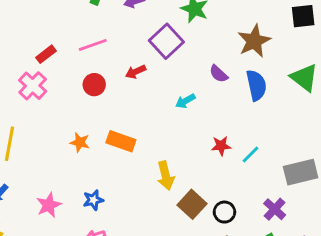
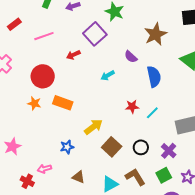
red rectangle: (46, 54) -> (14, 24), moved
red circle: (94, 85) -> (43, 76), moved, size x1.5
blue semicircle: (256, 85) -> (154, 77), moved
yellow arrow: (166, 176) -> (93, 127), turned -114
blue star: (93, 200) -> (67, 147), moved
black circle: (224, 212) -> (141, 147), moved

